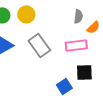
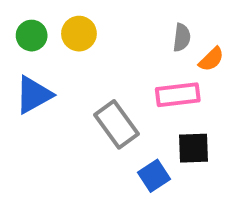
gray rectangle: (39, 45) -> (117, 124), moved

